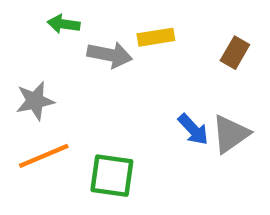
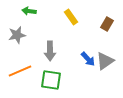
yellow rectangle: (156, 37) -> (71, 17), turned 63
gray arrow: (110, 55) -> (50, 51), moved, turned 78
gray star: (35, 101) -> (17, 35), moved

